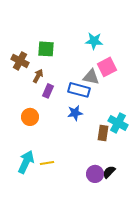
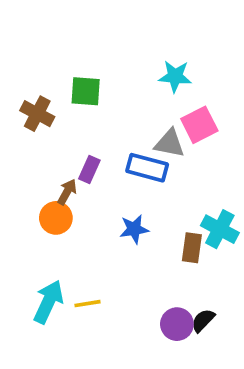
brown arrow: (38, 76) -> (67, 192), moved
blue star: (75, 113) -> (134, 229), moved

